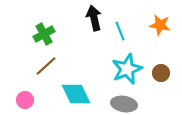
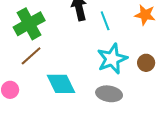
green cross: (44, 34) -> (29, 24), size x1.4

